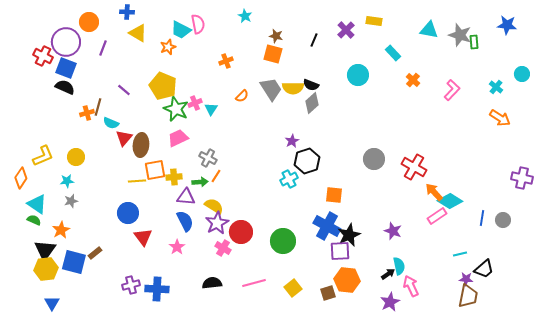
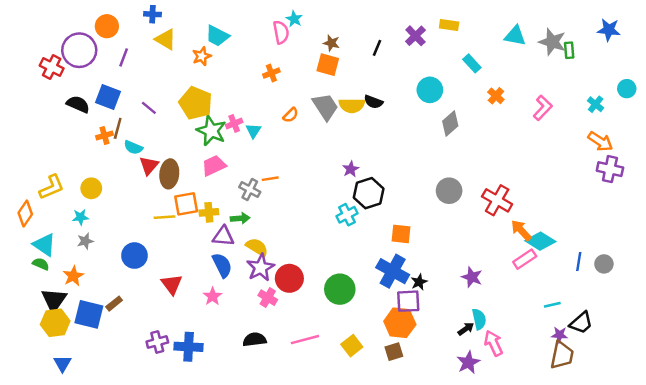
pink semicircle: (198, 24) -> (281, 32), moved
blue square: (66, 68) -> (108, 97), moved
gray diamond: (312, 103) -> (450, 123), moved
orange line: (216, 176) -> (270, 179), moved, turned 48
purple cross: (522, 178) -> (610, 169), moved
blue circle: (128, 213) -> (134, 256), moved
black star: (349, 235) -> (419, 282), size x0.6
orange hexagon: (347, 280) -> (400, 323), moved

